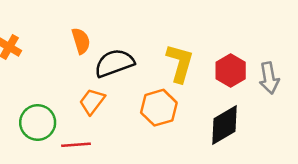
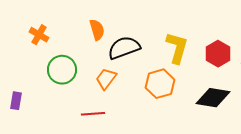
green circle: (38, 122) -> (62, 70), moved
black diamond: (224, 125) -> (213, 98), turned 40

